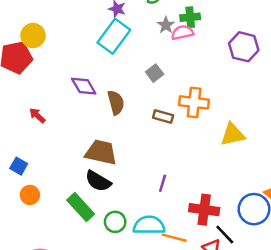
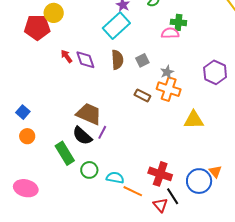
gray star: (166, 25) -> (167, 72), moved
purple hexagon: (244, 47) -> (215, 72), moved
brown semicircle: (116, 103) -> (117, 60), moved
red arrow: (37, 116) -> (66, 56), moved
purple line: (163, 183) -> (102, 132), moved
cyan semicircle: (149, 225) -> (115, 178), size x0.7

